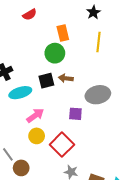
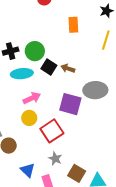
green circle: (55, 53) -> (35, 51), moved
black square: (46, 81) -> (49, 67), turned 35
purple square: (75, 114) -> (70, 104), size x1.6

